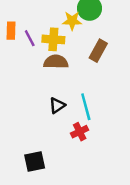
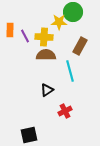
cyan line: (86, 107) -> (70, 71), moved

